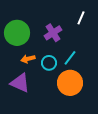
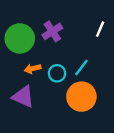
white line: (81, 18) -> (100, 29), moved
purple cross: (53, 33) -> (52, 31), moved

